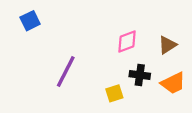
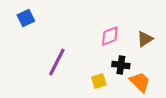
orange trapezoid: (173, 83) -> (140, 82), moved, turned -110

